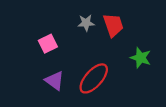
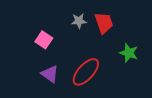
pink square: (48, 44) -> (44, 40), turned -30

